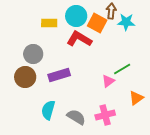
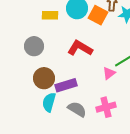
red L-shape: (79, 39) -> (80, 48), moved
purple rectangle: (59, 75) -> (66, 85), moved
brown circle: (25, 77) -> (44, 78), moved

